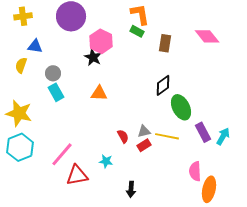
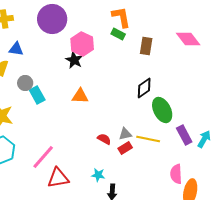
gray circle: (53, 73) -> (25, 83), moved
red semicircle: (123, 136) -> (104, 139), turned -32
cyan star: (106, 161) -> (98, 175), moved

